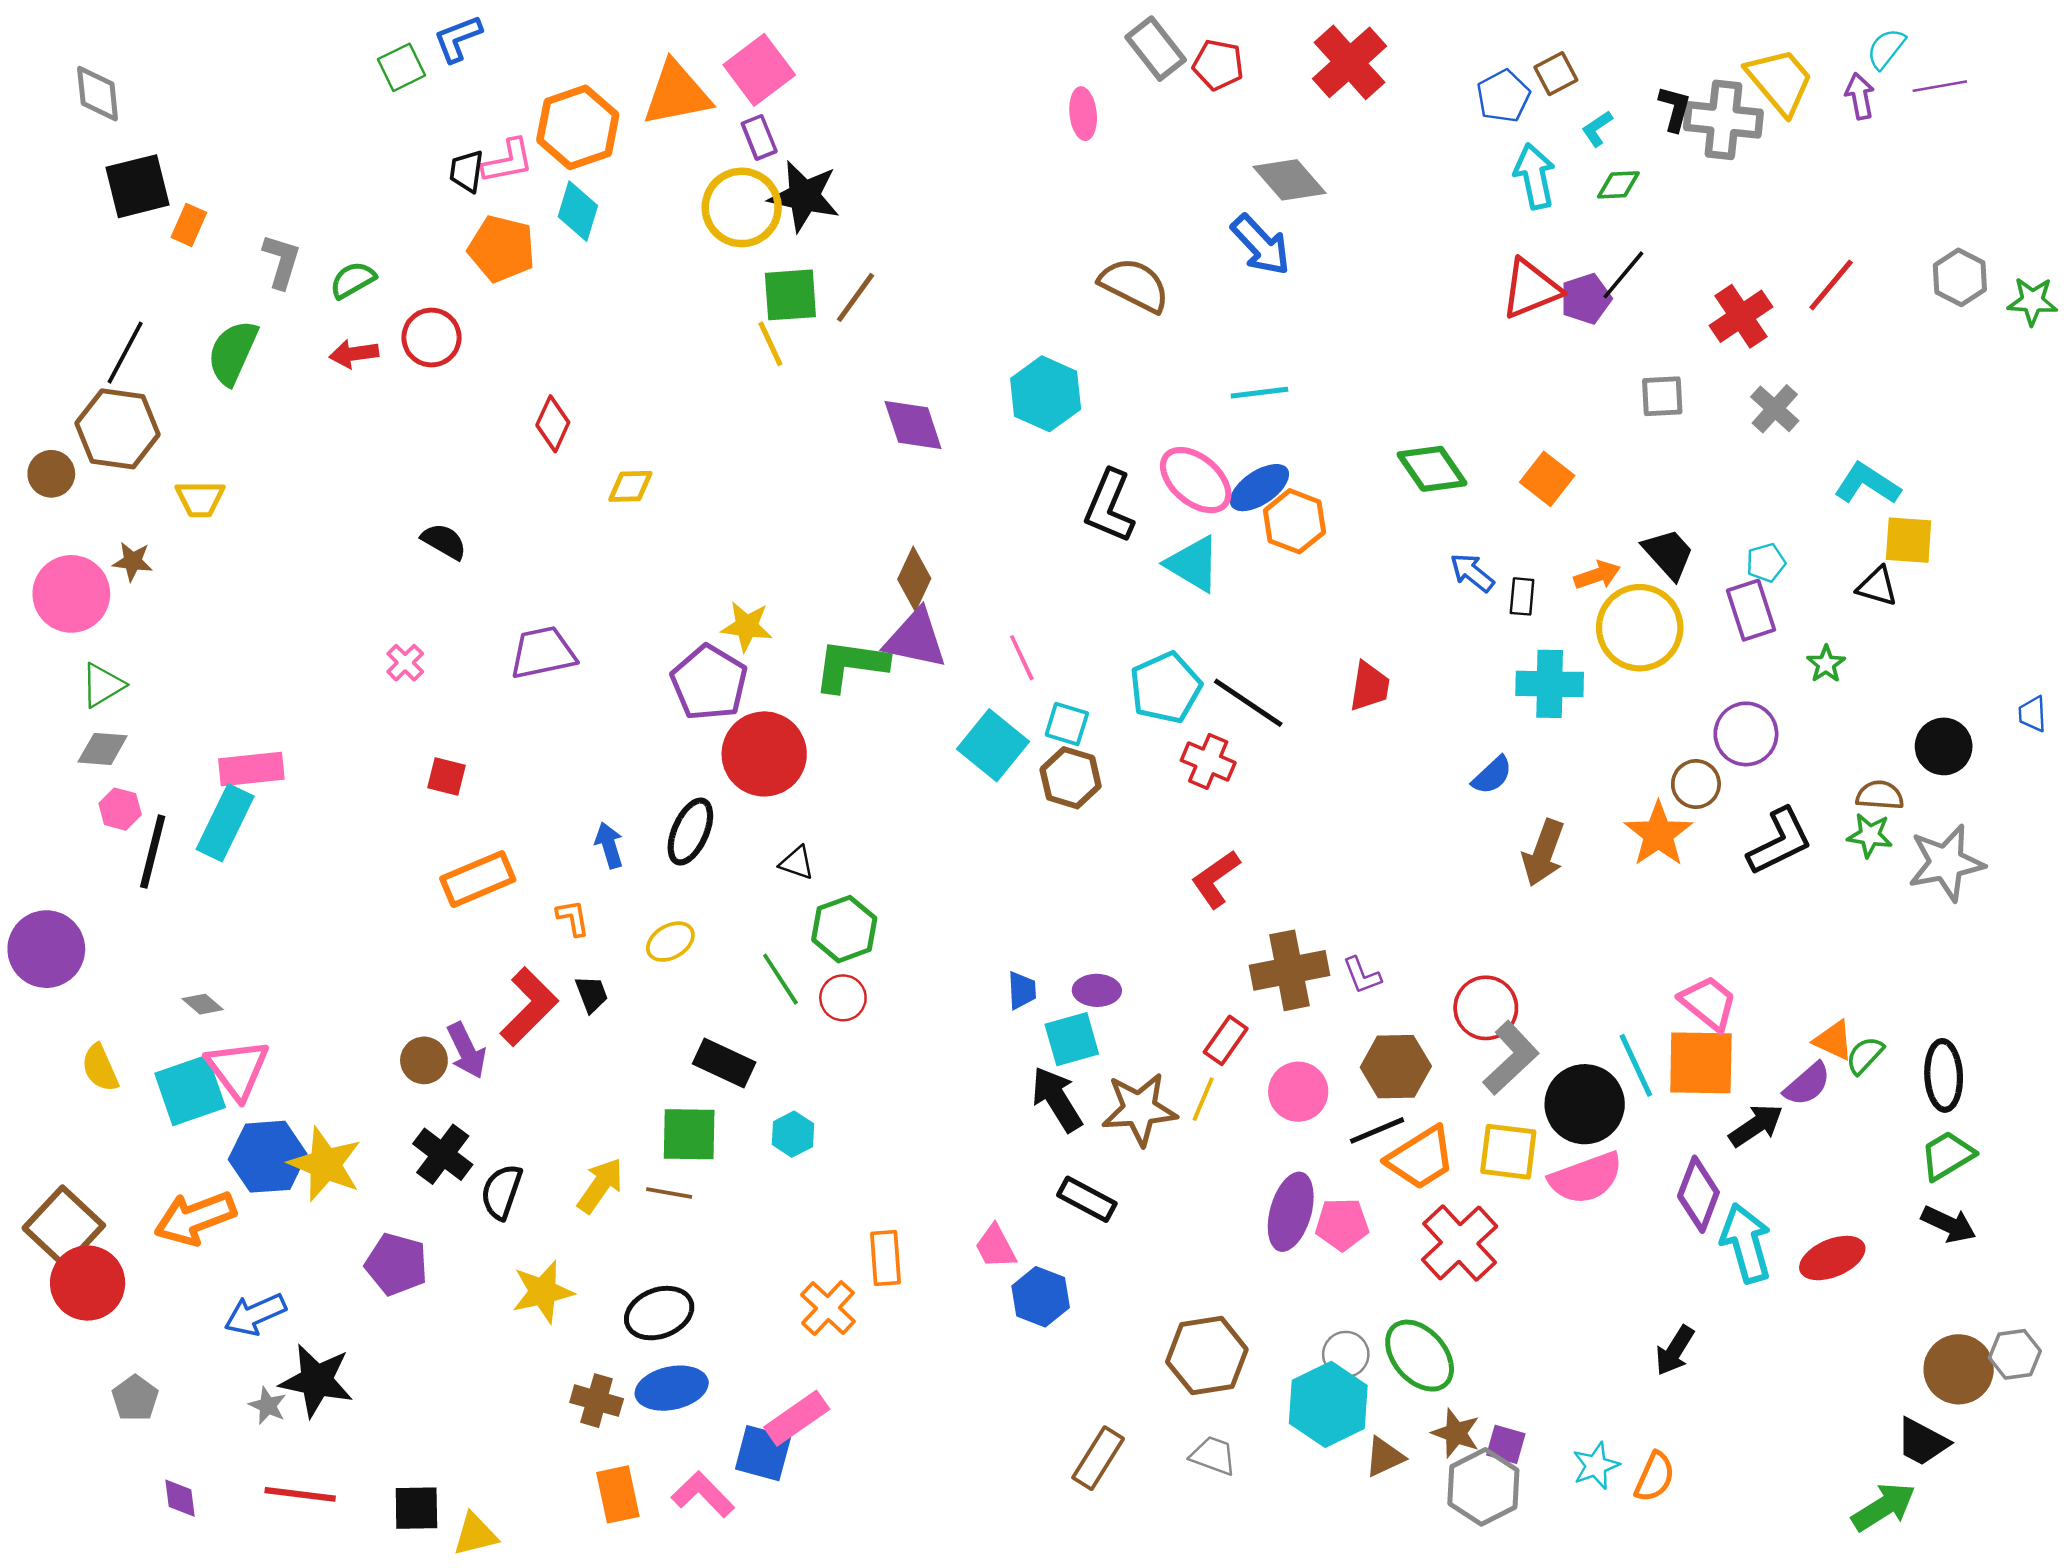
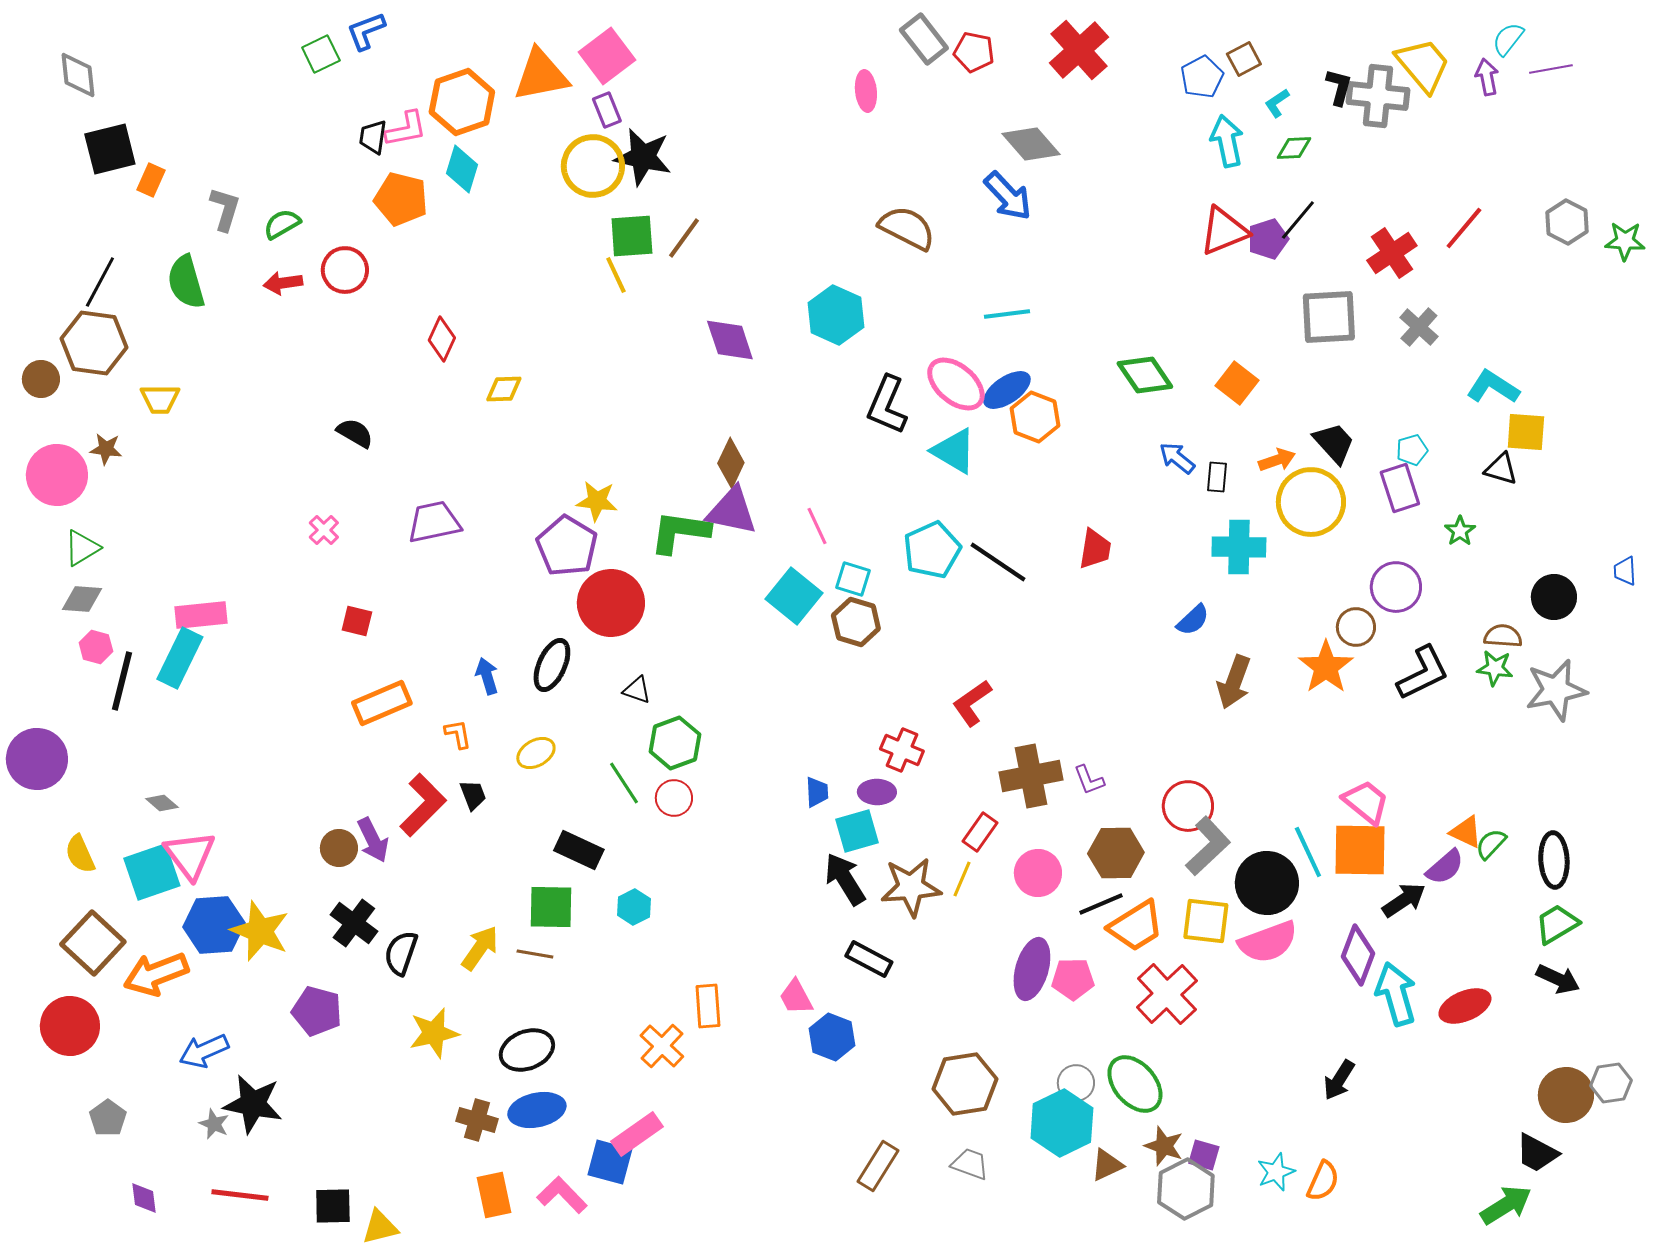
green semicircle: (233, 353) -> (186, 282), turned -40
gray square: (1662, 396) -> (1329, 317), size x1.6
red cross: (1208, 761) -> (902, 750), moved
brown square: (64, 1227) -> (93, 943), moved

